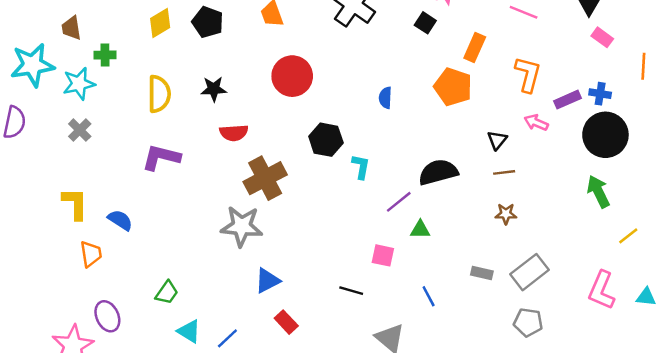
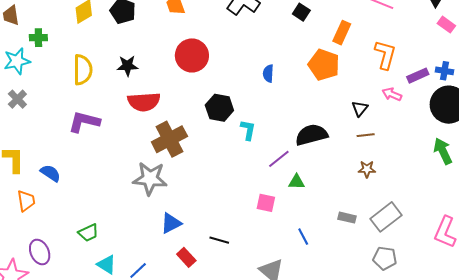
red semicircle: (234, 133) -> (144, 102), size x1.4
black line: (351, 291) -> (219, 240), moved
green trapezoid: (167, 293) -> (88, 233), turned 30

